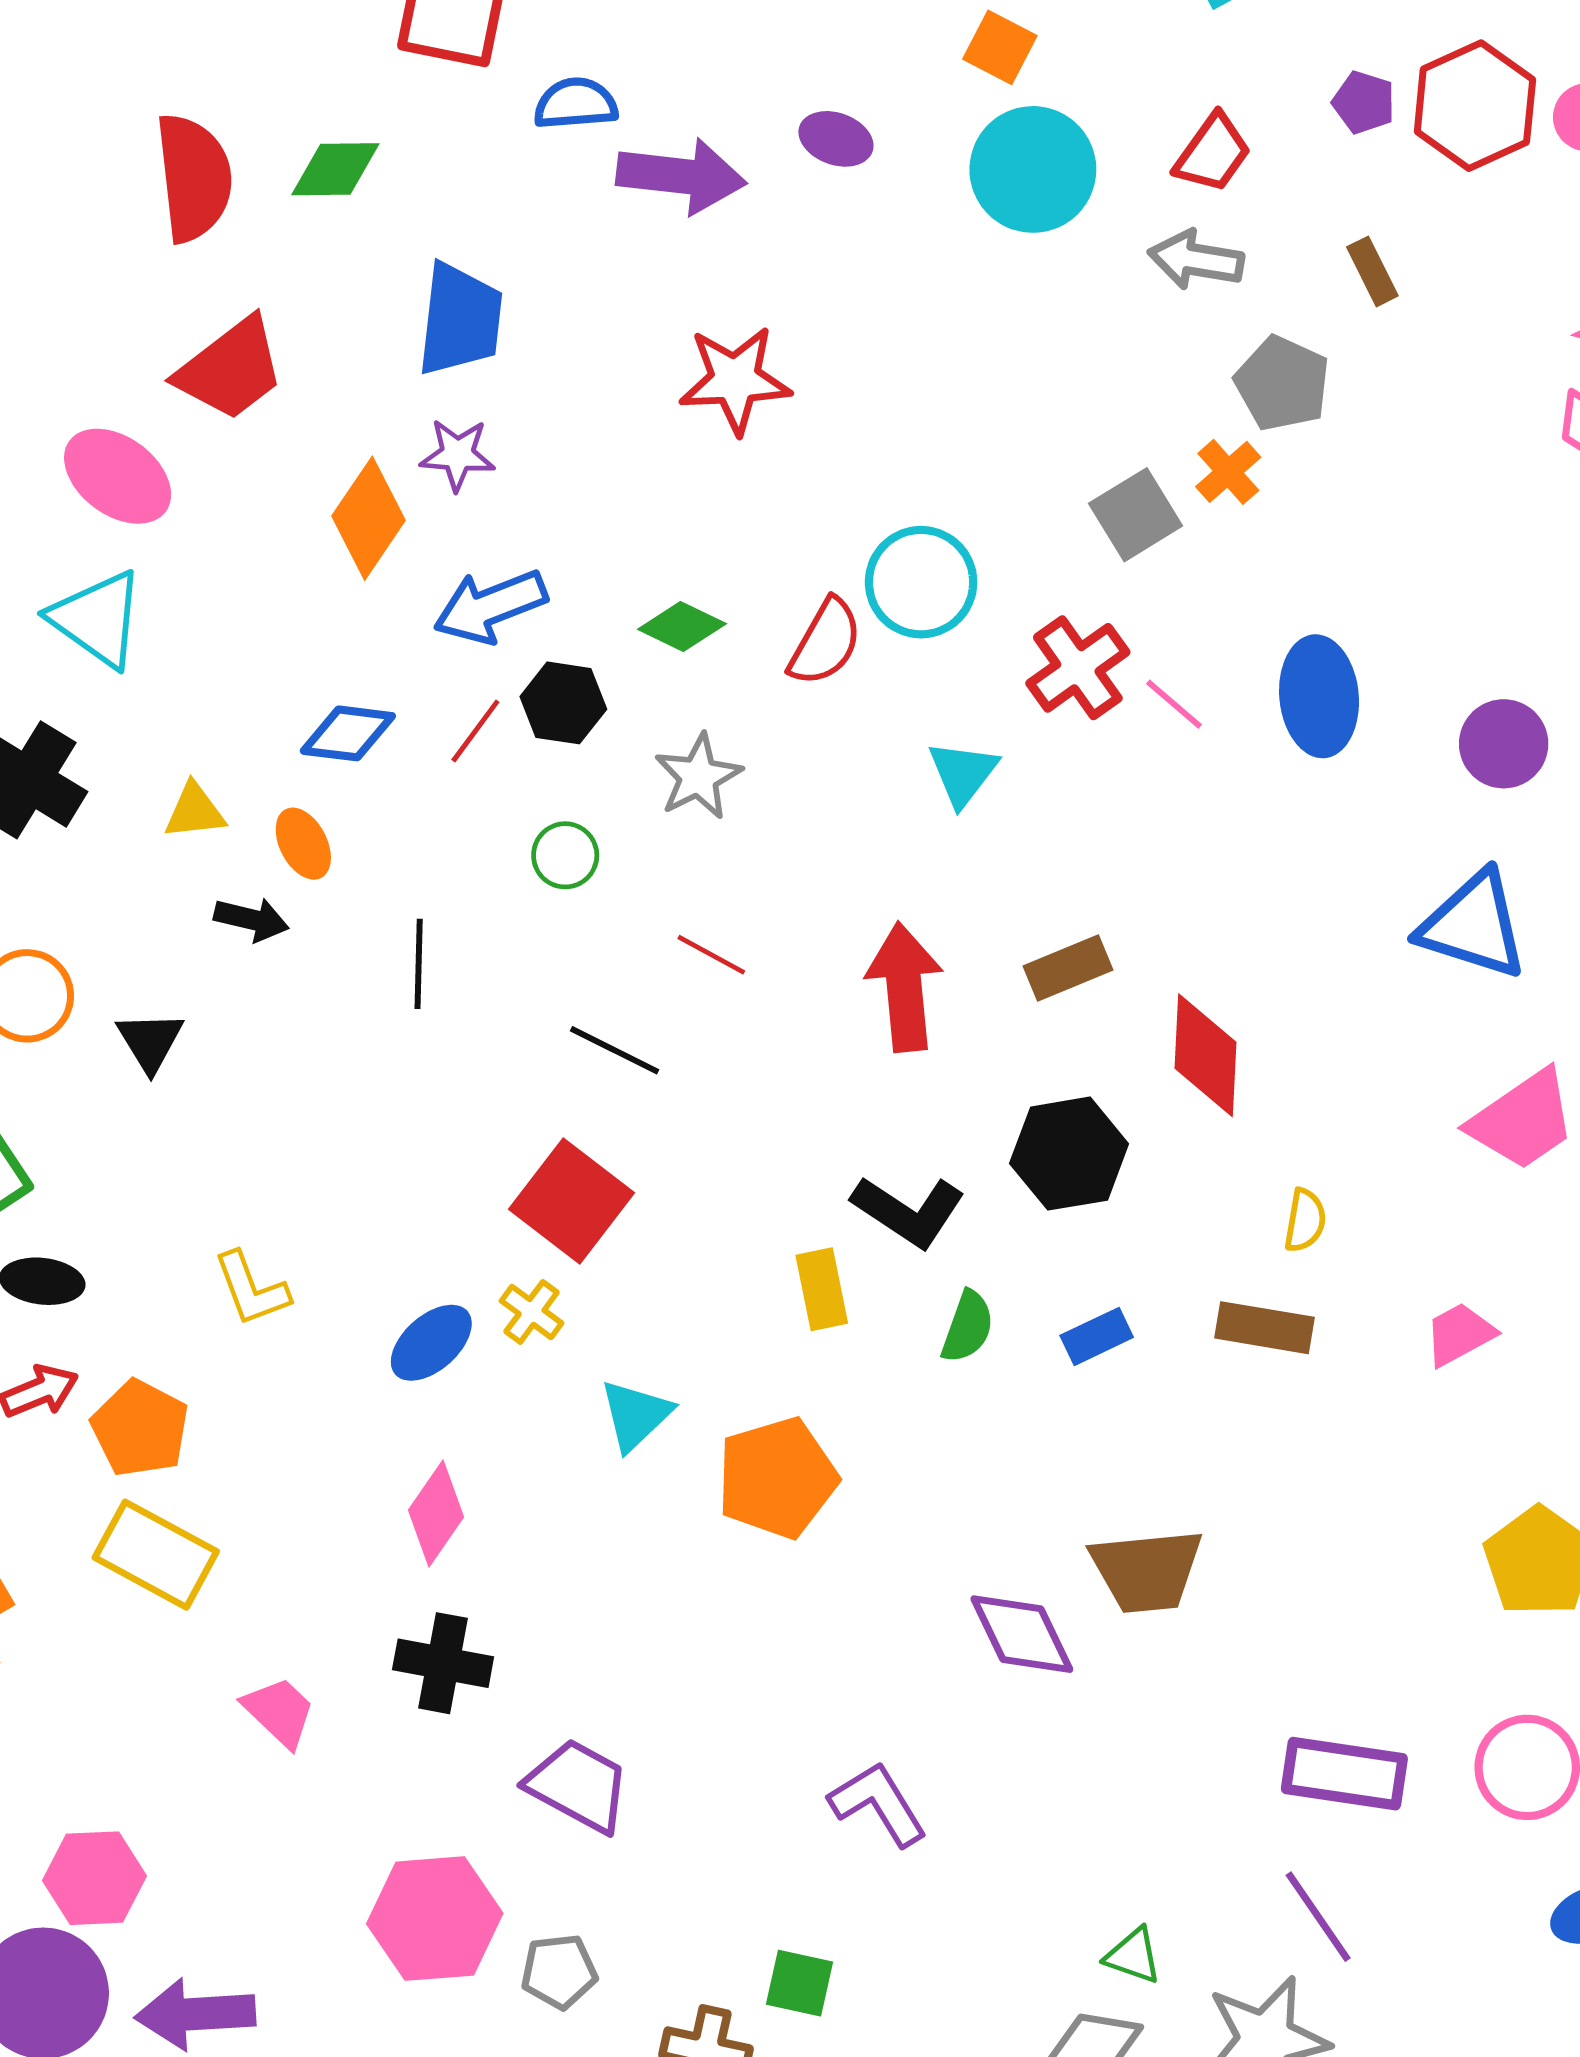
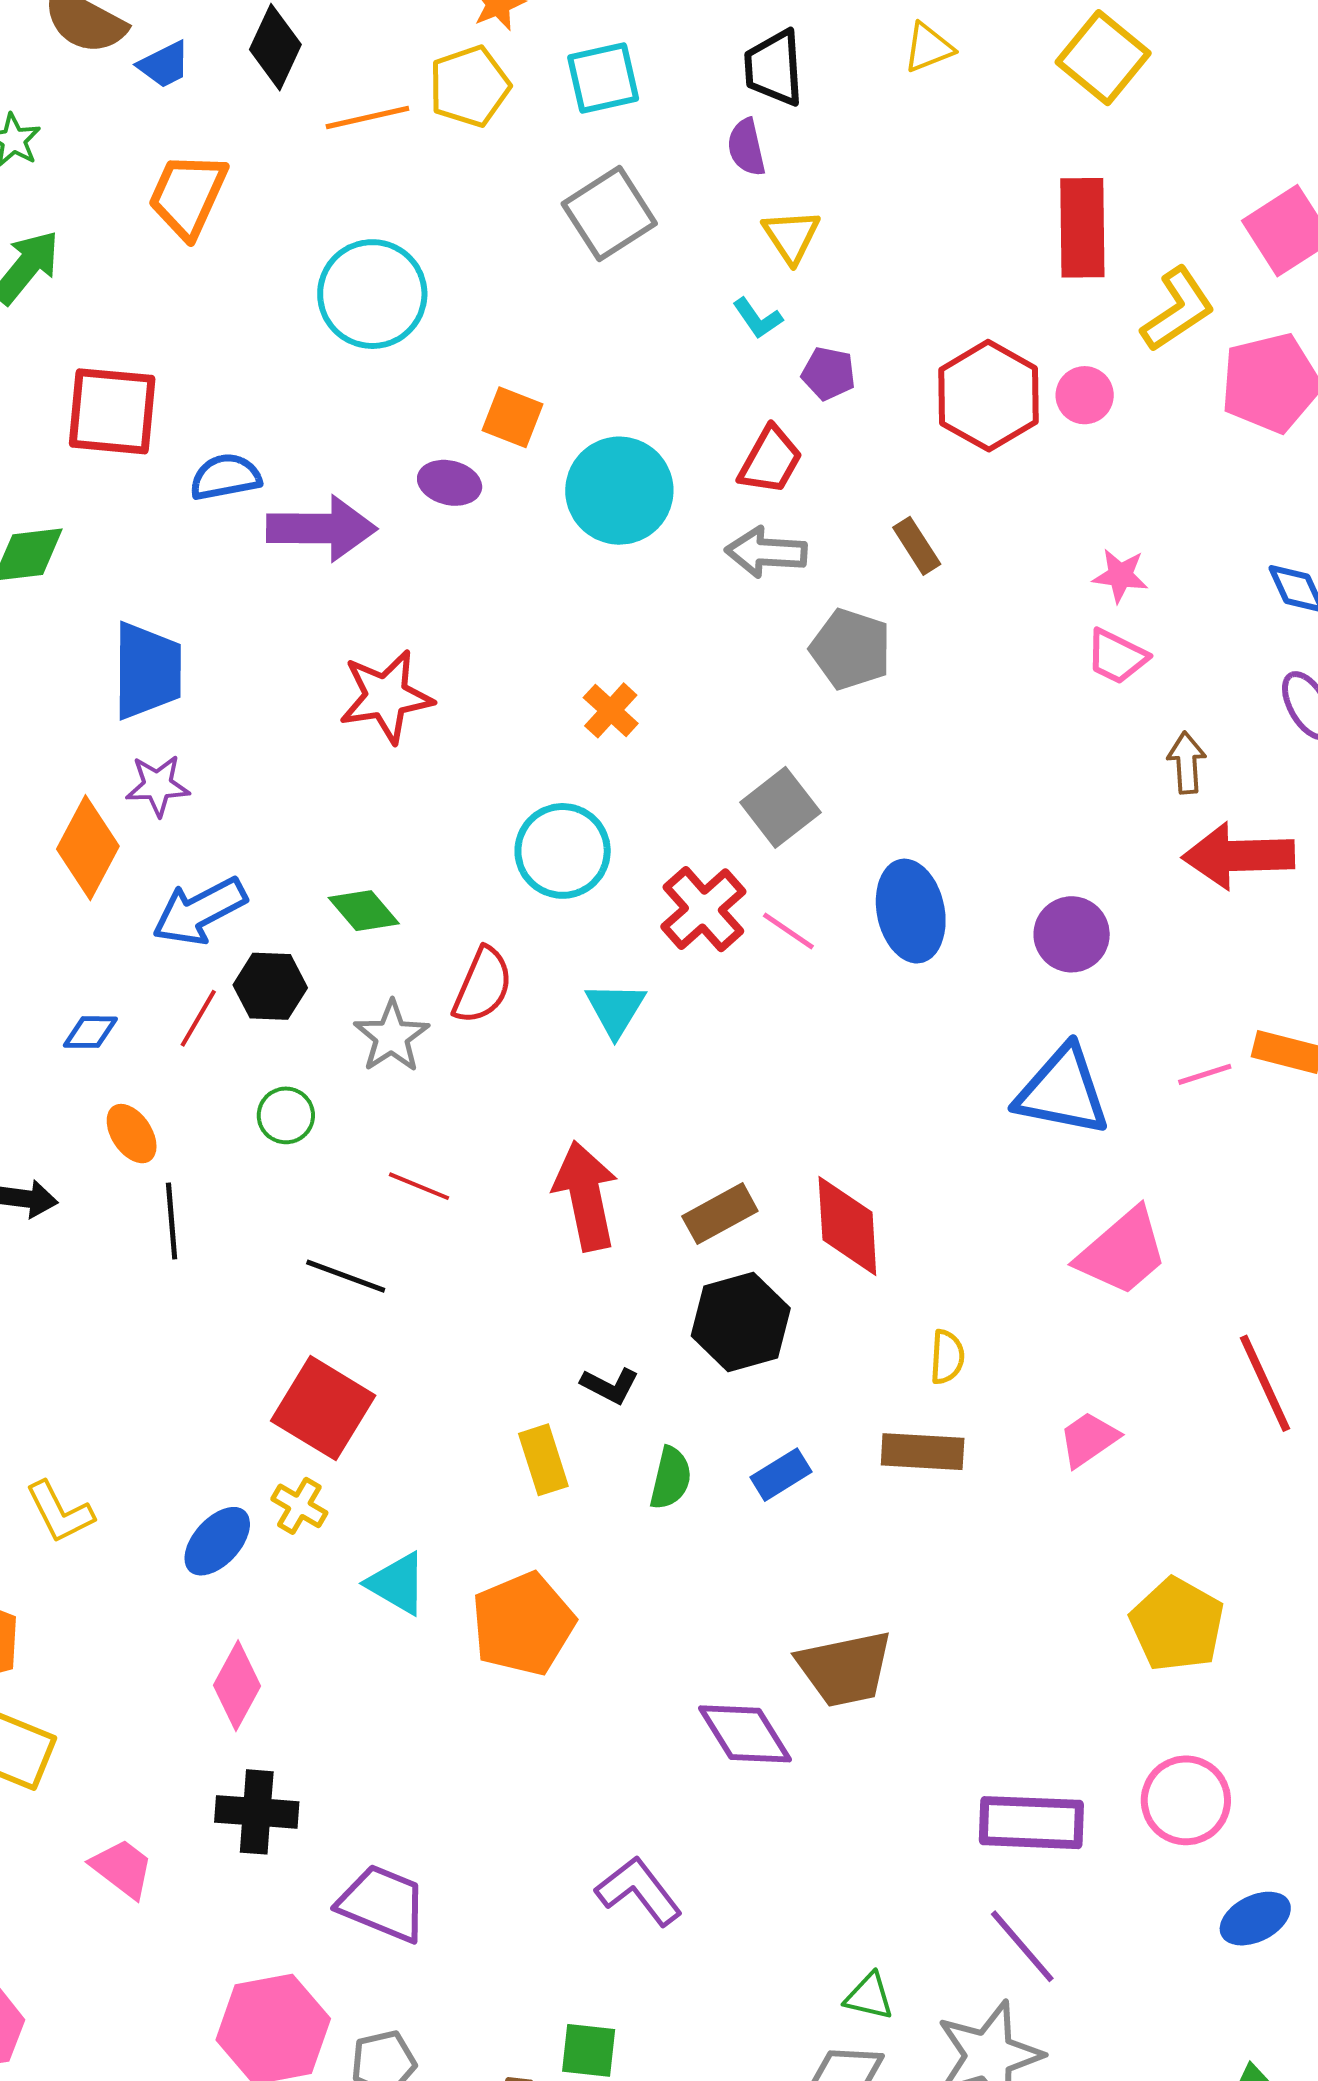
orange square: (1000, 47) -> (512, 417), moved
purple pentagon: (1364, 102) -> (828, 373), moved
orange cross: (1228, 472) -> (611, 710), moved
gray square: (1136, 515) -> (780, 807), moved
green diamond: (682, 626) -> (364, 911), turned 30
red semicircle: (825, 642) -> (483, 986), moved
blue diamond: (348, 733) -> (90, 1032), size x0.7
orange ellipse: (303, 844) -> (132, 1134), moved
brown rectangle: (1068, 968) -> (720, 1214), moved
black L-shape: (908, 1211) -> (610, 1386), size x0.6
cyan triangle: (635, 1415) -> (397, 1584), turned -40

